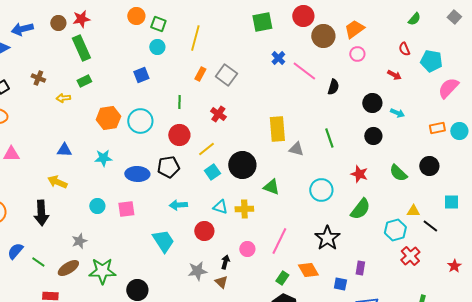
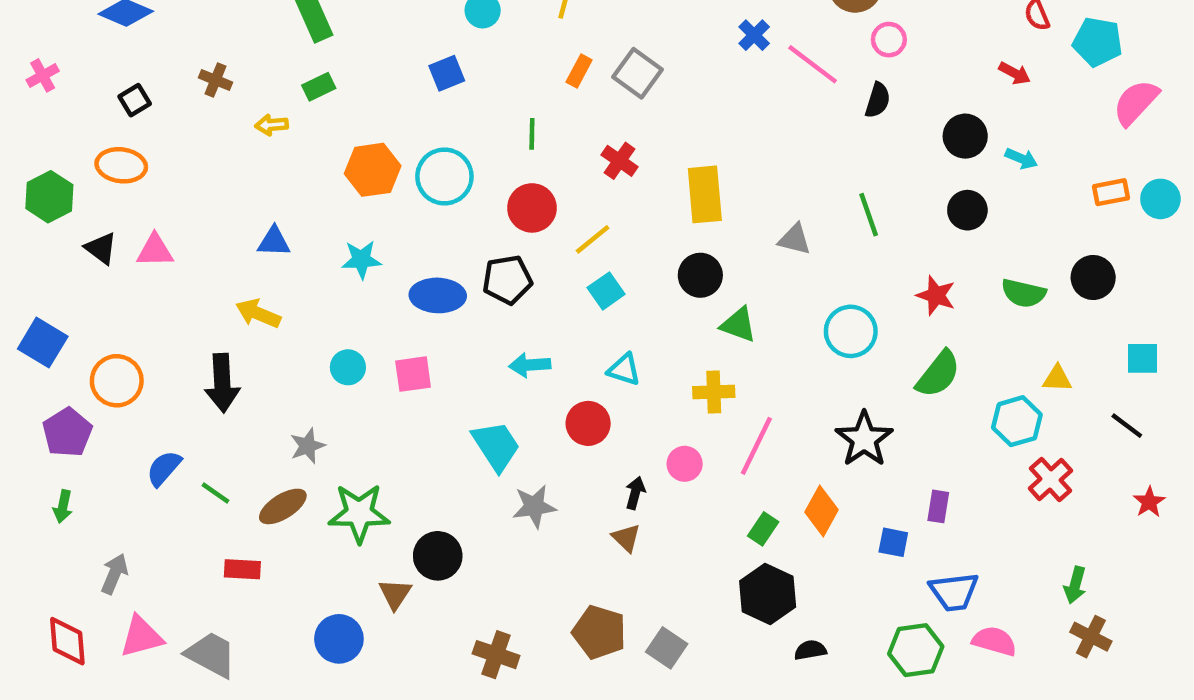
pink circle: (357, 54) -> (889, 40), moved
yellow rectangle: (277, 129) -> (705, 194), moved
black circle: (242, 165) -> (700, 275), moved, size x0.7
green semicircle: (398, 173) -> (1024, 293), turned -30
yellow cross: (244, 209) -> (714, 392), moved
black line: (430, 226) -> (1127, 426), moved
orange diamond: (308, 270) -> (822, 511), turned 60
gray star: (197, 271) -> (534, 506), moved

